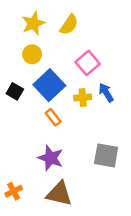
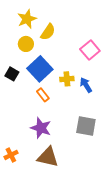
yellow semicircle: (69, 25) -> (48, 32), moved
pink square: (88, 63) -> (90, 50), moved
blue arrow: (106, 93) -> (86, 85), moved

